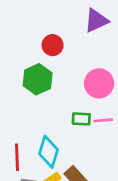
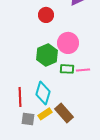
green hexagon: (38, 79) -> (47, 55), moved
pink circle: (99, 83) -> (68, 43), moved

